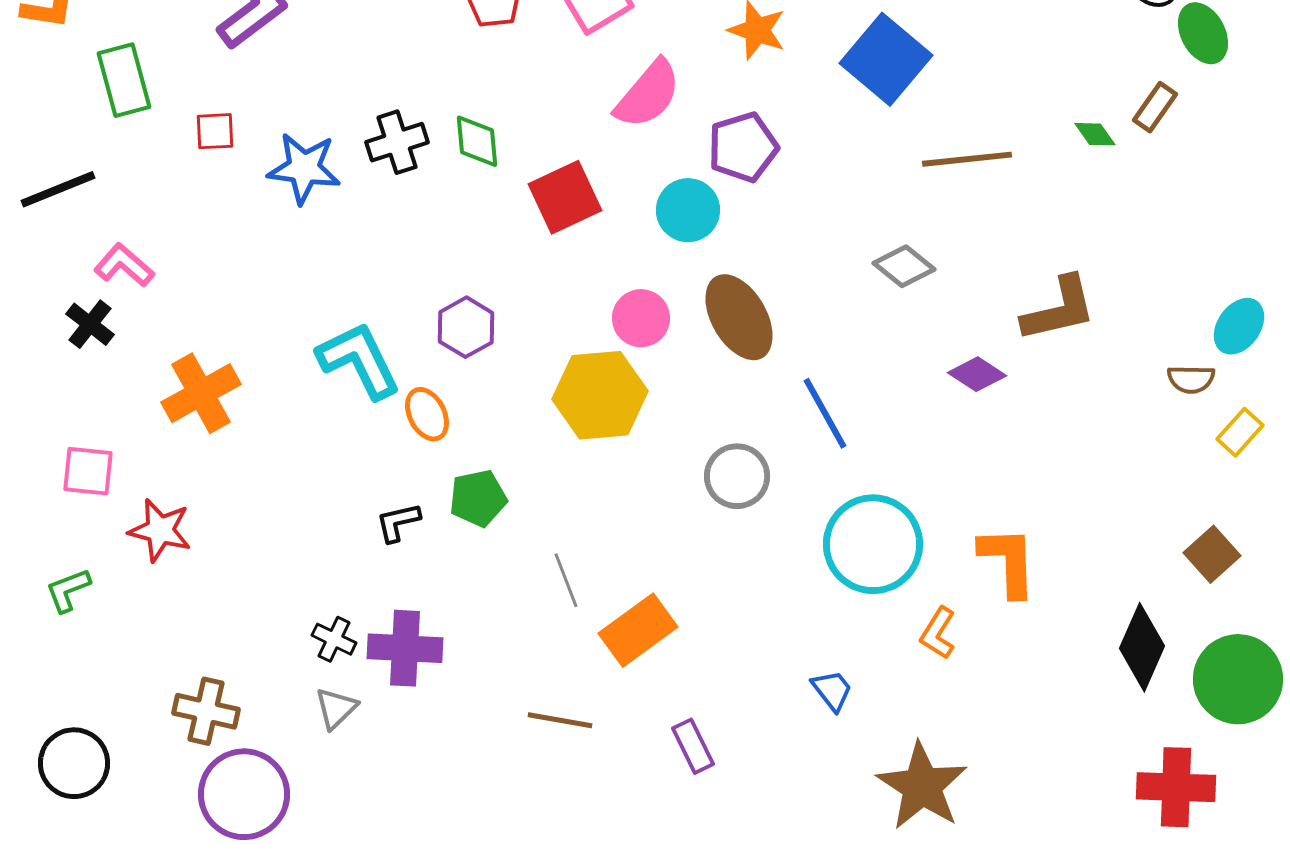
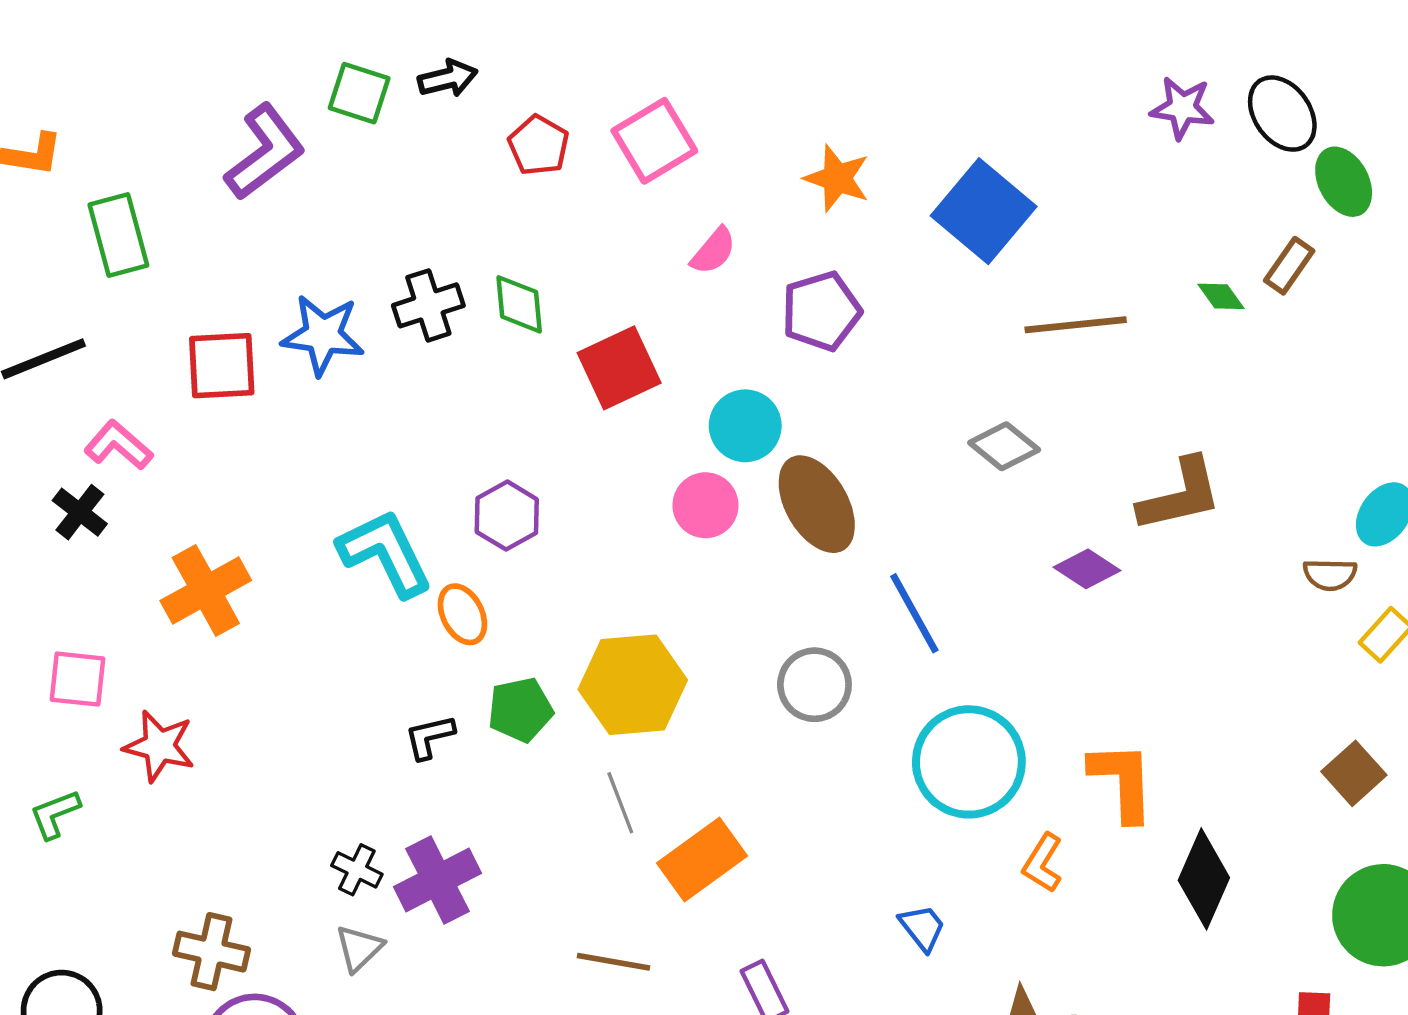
pink semicircle: (648, 94) -> (713, 251), size x0.6
red square: (215, 131) -> (222, 366), moved, size x1.6
cyan circle: (688, 210) -> (745, 426), moved
yellow hexagon: (600, 395) -> (633, 685), moved
black diamond: (1142, 647) -> (1204, 879), moved
purple cross: (405, 648) -> (437, 880), turned -30

